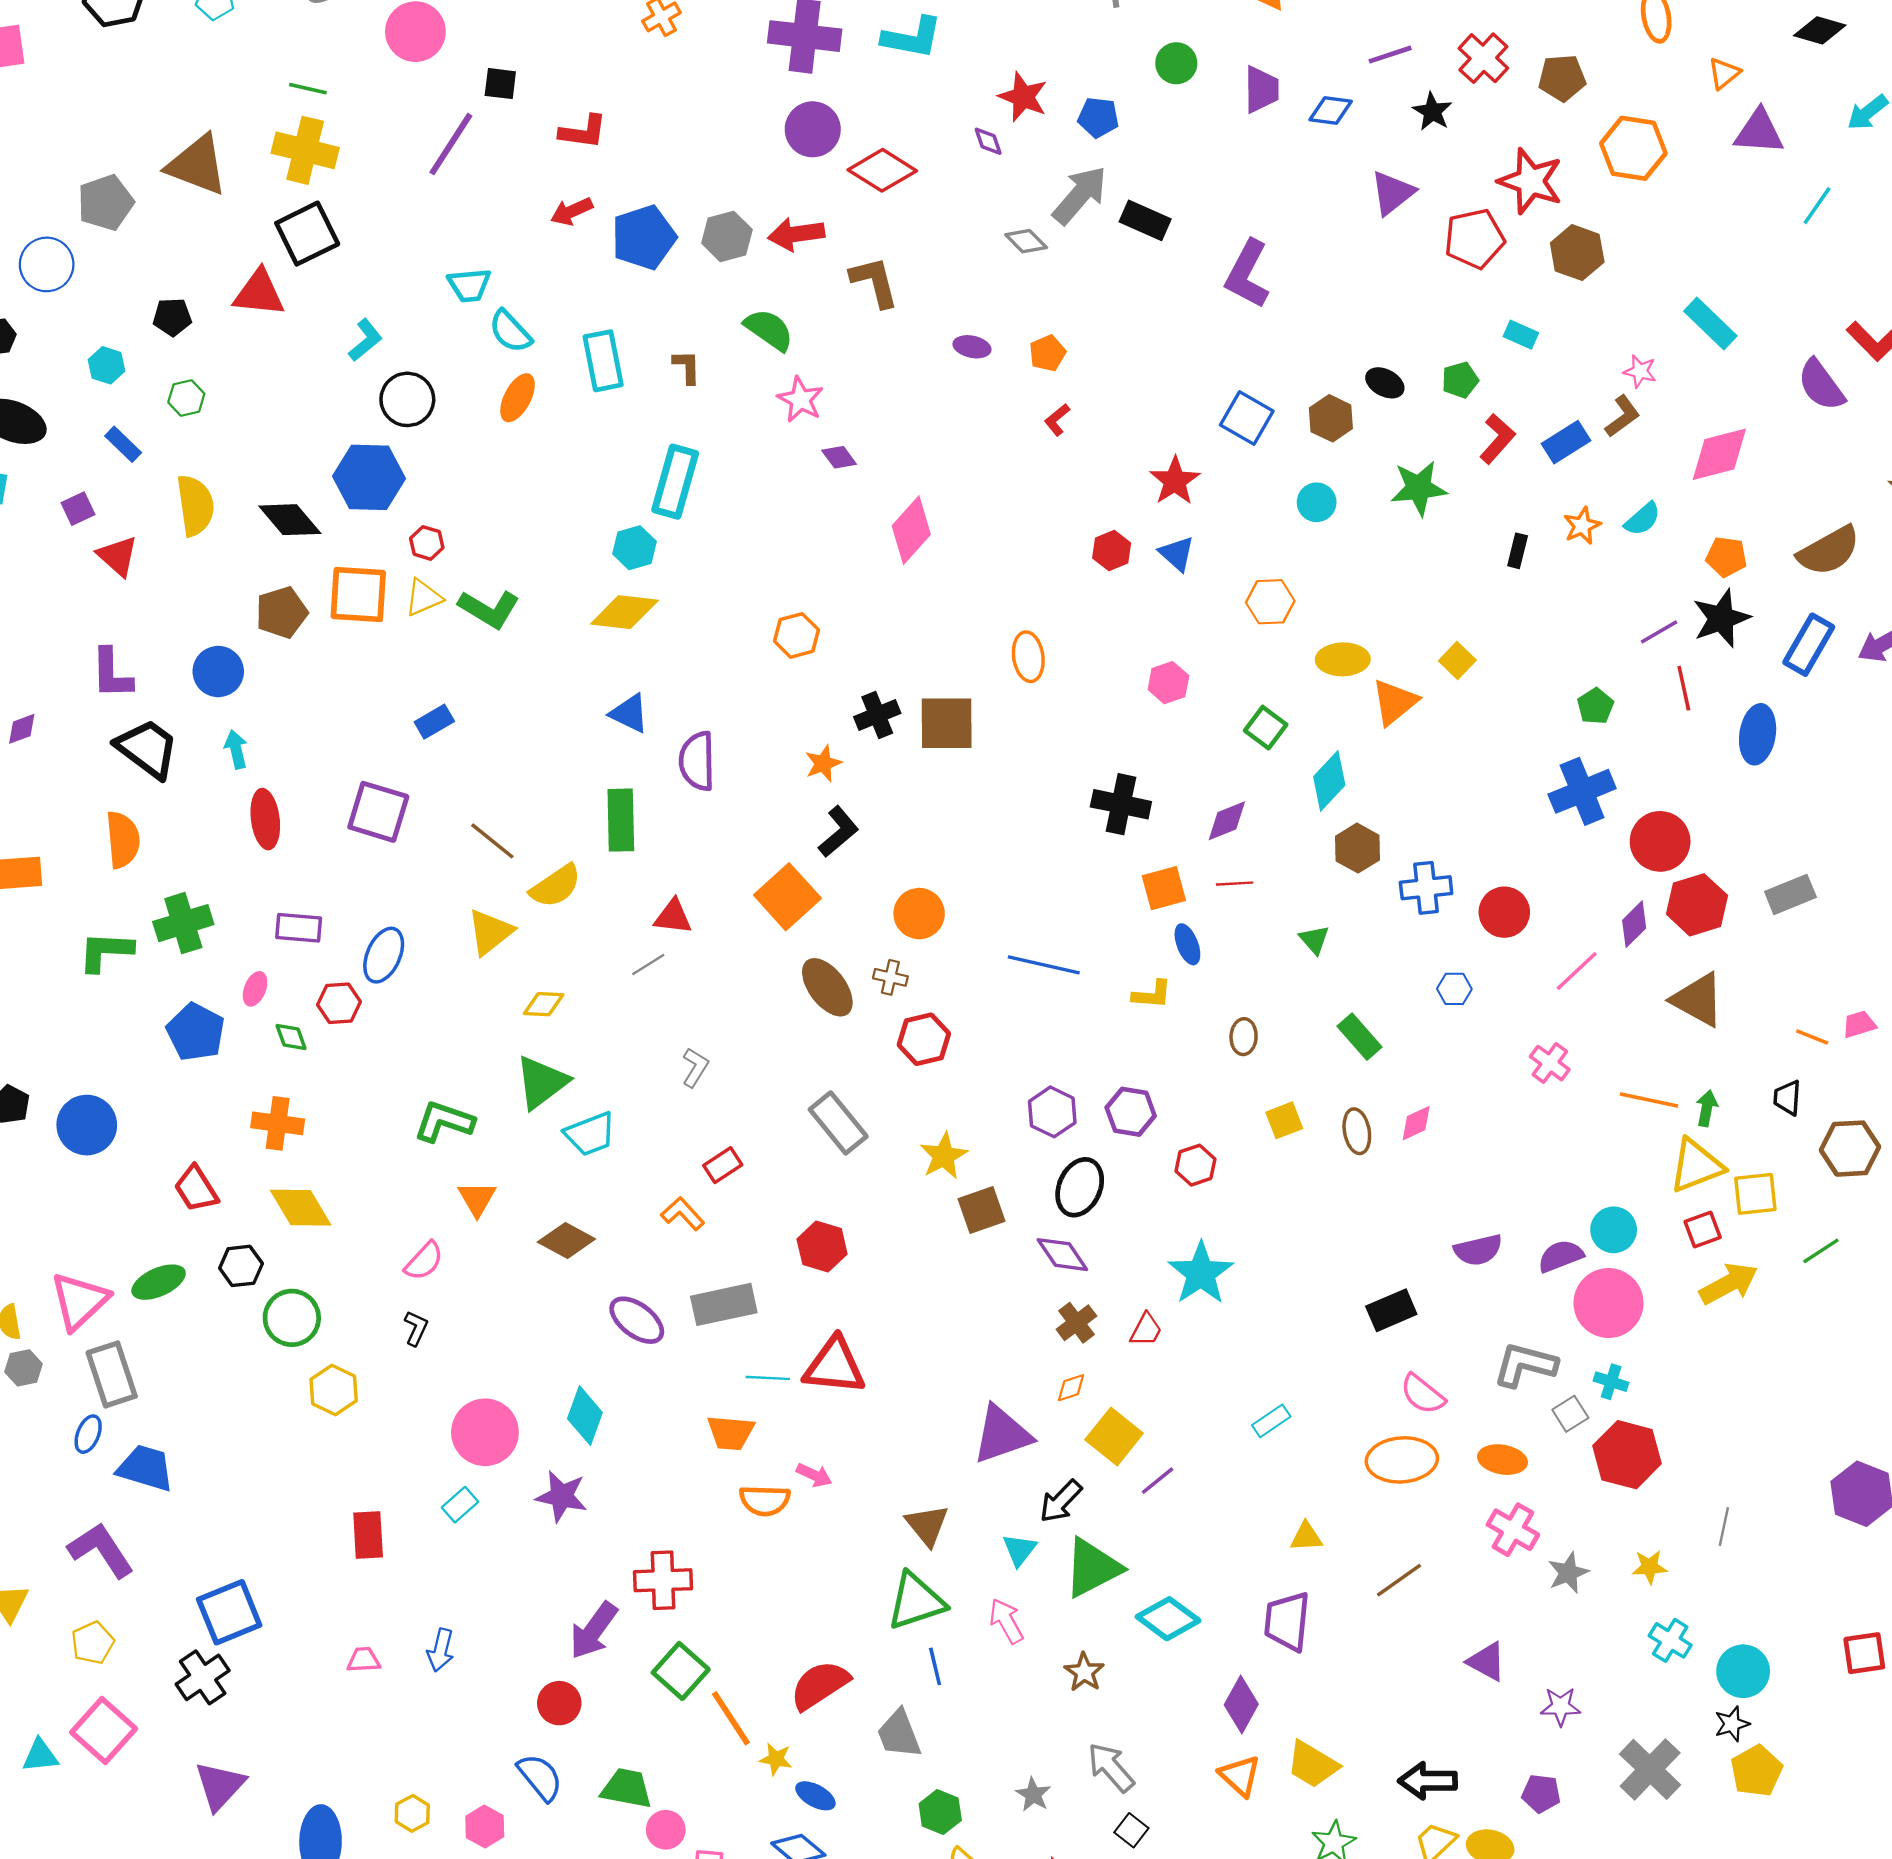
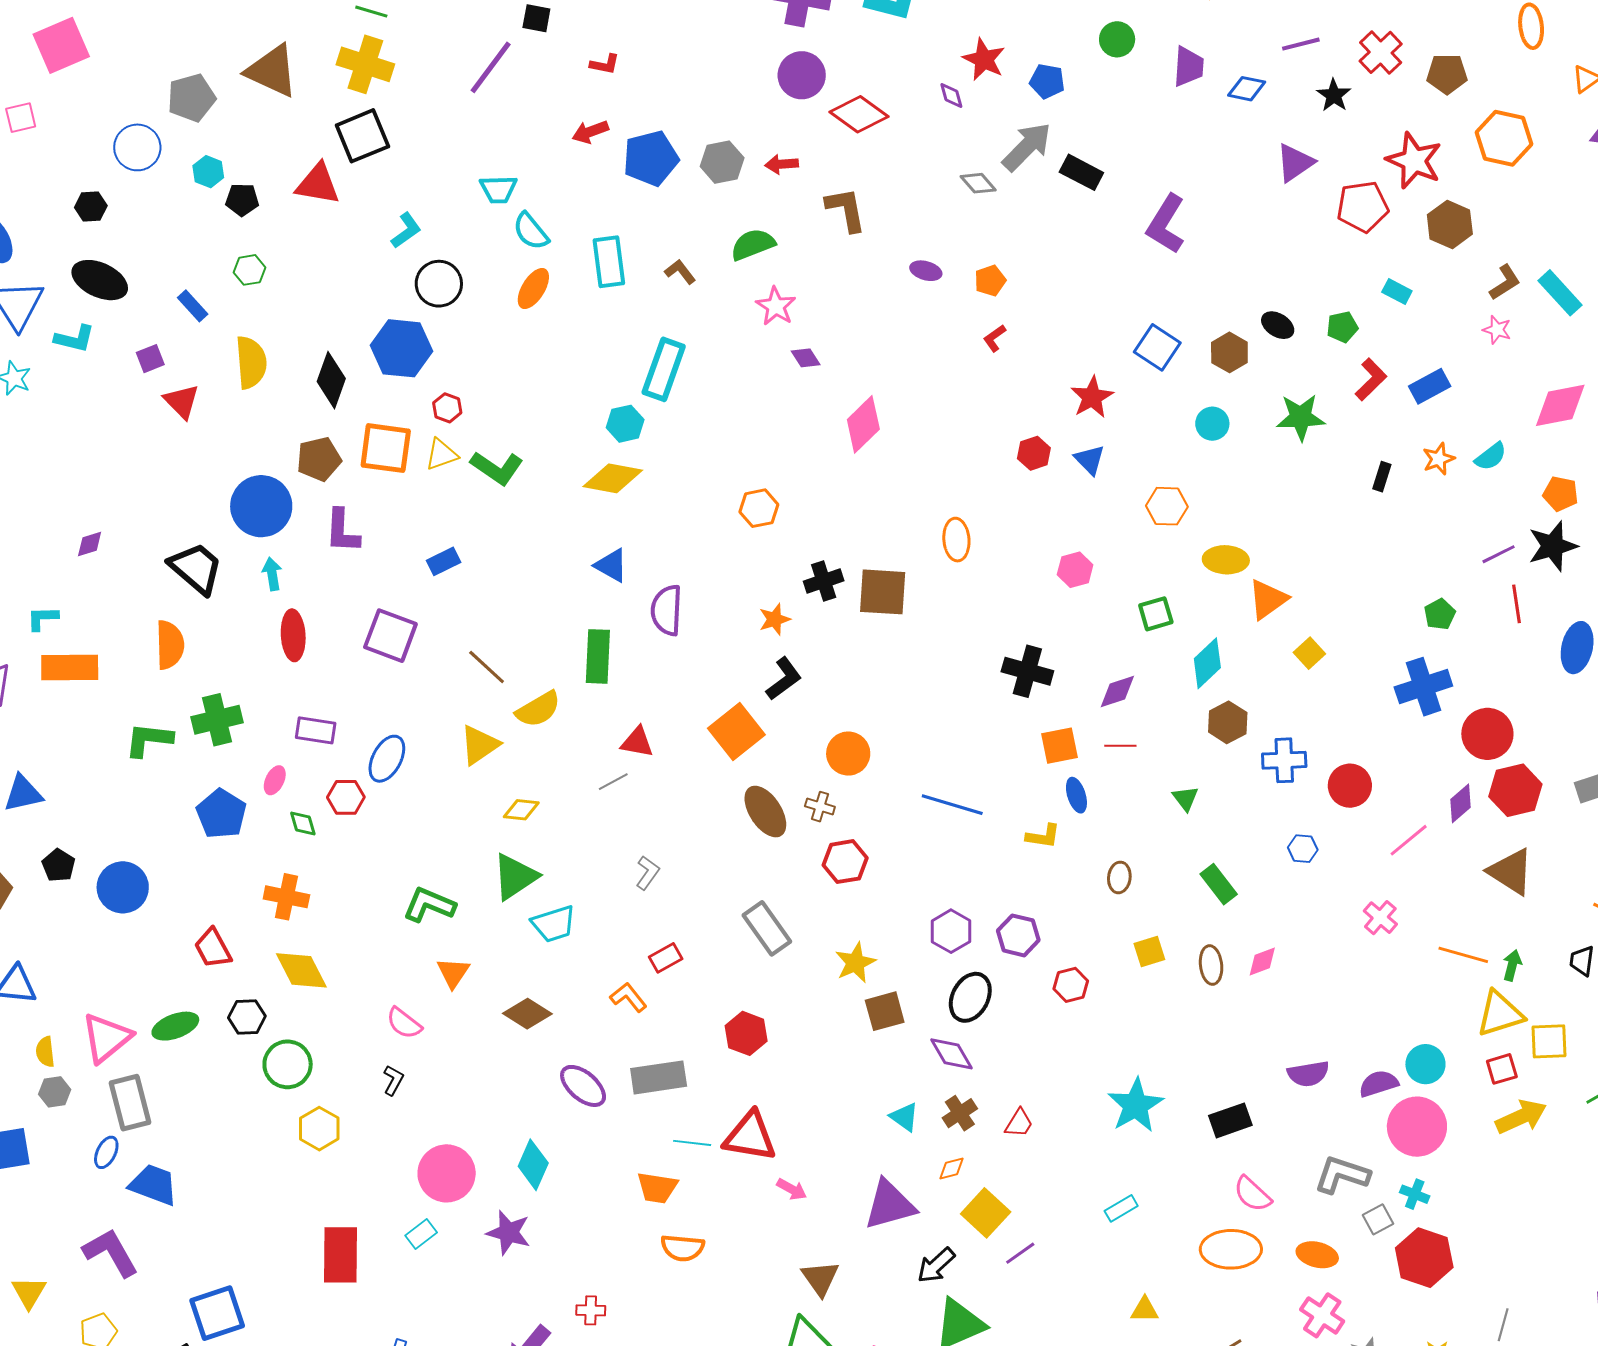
red L-shape: (583, 132) -> (605, 64), size x0.7
red arrow: (796, 234) -> (782, 164), size x0.7
green semicircle: (769, 330) -> (753, 244), turned -60
cyan hexagon: (107, 365) -> (208, 172), moved
brown L-shape: (687, 367) -> (680, 272), turned -40
brown L-shape: (1623, 416) -> (1505, 282), moved
black diamond: (290, 520) -> (331, 380), turned 56
yellow square: (1457, 660) -> (1309, 653), moved
blue circle: (218, 672) -> (261, 506), size x1.4
purple L-shape: (112, 674) -> (342, 531), moved
green square: (1266, 728) -> (1156, 614), turned 33
pink semicircle: (424, 1261) -> (404, 1023), turned 81
cyan star: (1201, 1273) -> (1136, 1105), moved
pink arrow: (814, 1475) -> (792, 1189), moved
red rectangle: (368, 1535) -> (340, 1255), size x1.4
cyan triangle: (1019, 1550) -> (904, 1117), moved, turned -36
red cross: (663, 1580) -> (591, 1310), size x0.6

